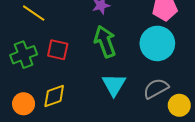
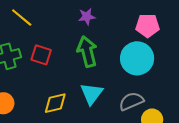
yellow diamond: (54, 96) -> (55, 103), moved

